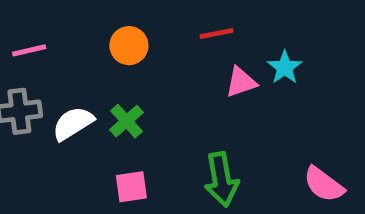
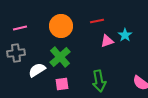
orange circle: (129, 46) -> (61, 26), size x1.5
green cross: (126, 121) -> (60, 57), size x1.5
white semicircle: (73, 123) -> (37, 70), moved

